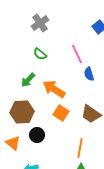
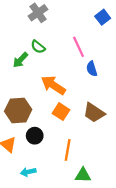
green arrow: (28, 80) -> (20, 60), moved
orange line: (80, 148) -> (68, 150), moved

